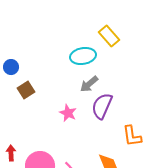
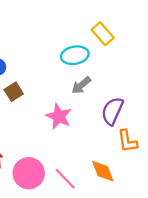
purple semicircle: (102, 106) -> (112, 111), moved
pink star: (68, 113) -> (59, 116), size x1.4

